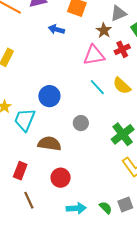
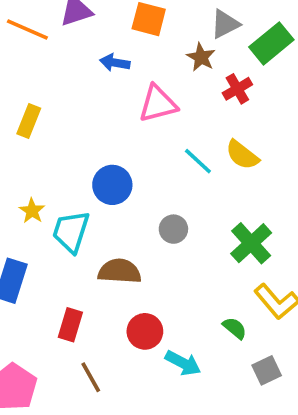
pink triangle: (94, 55) -> (158, 104), moved
cyan arrow: (76, 208) -> (183, 363), moved, turned 36
green semicircle: (106, 208) -> (235, 328), moved

